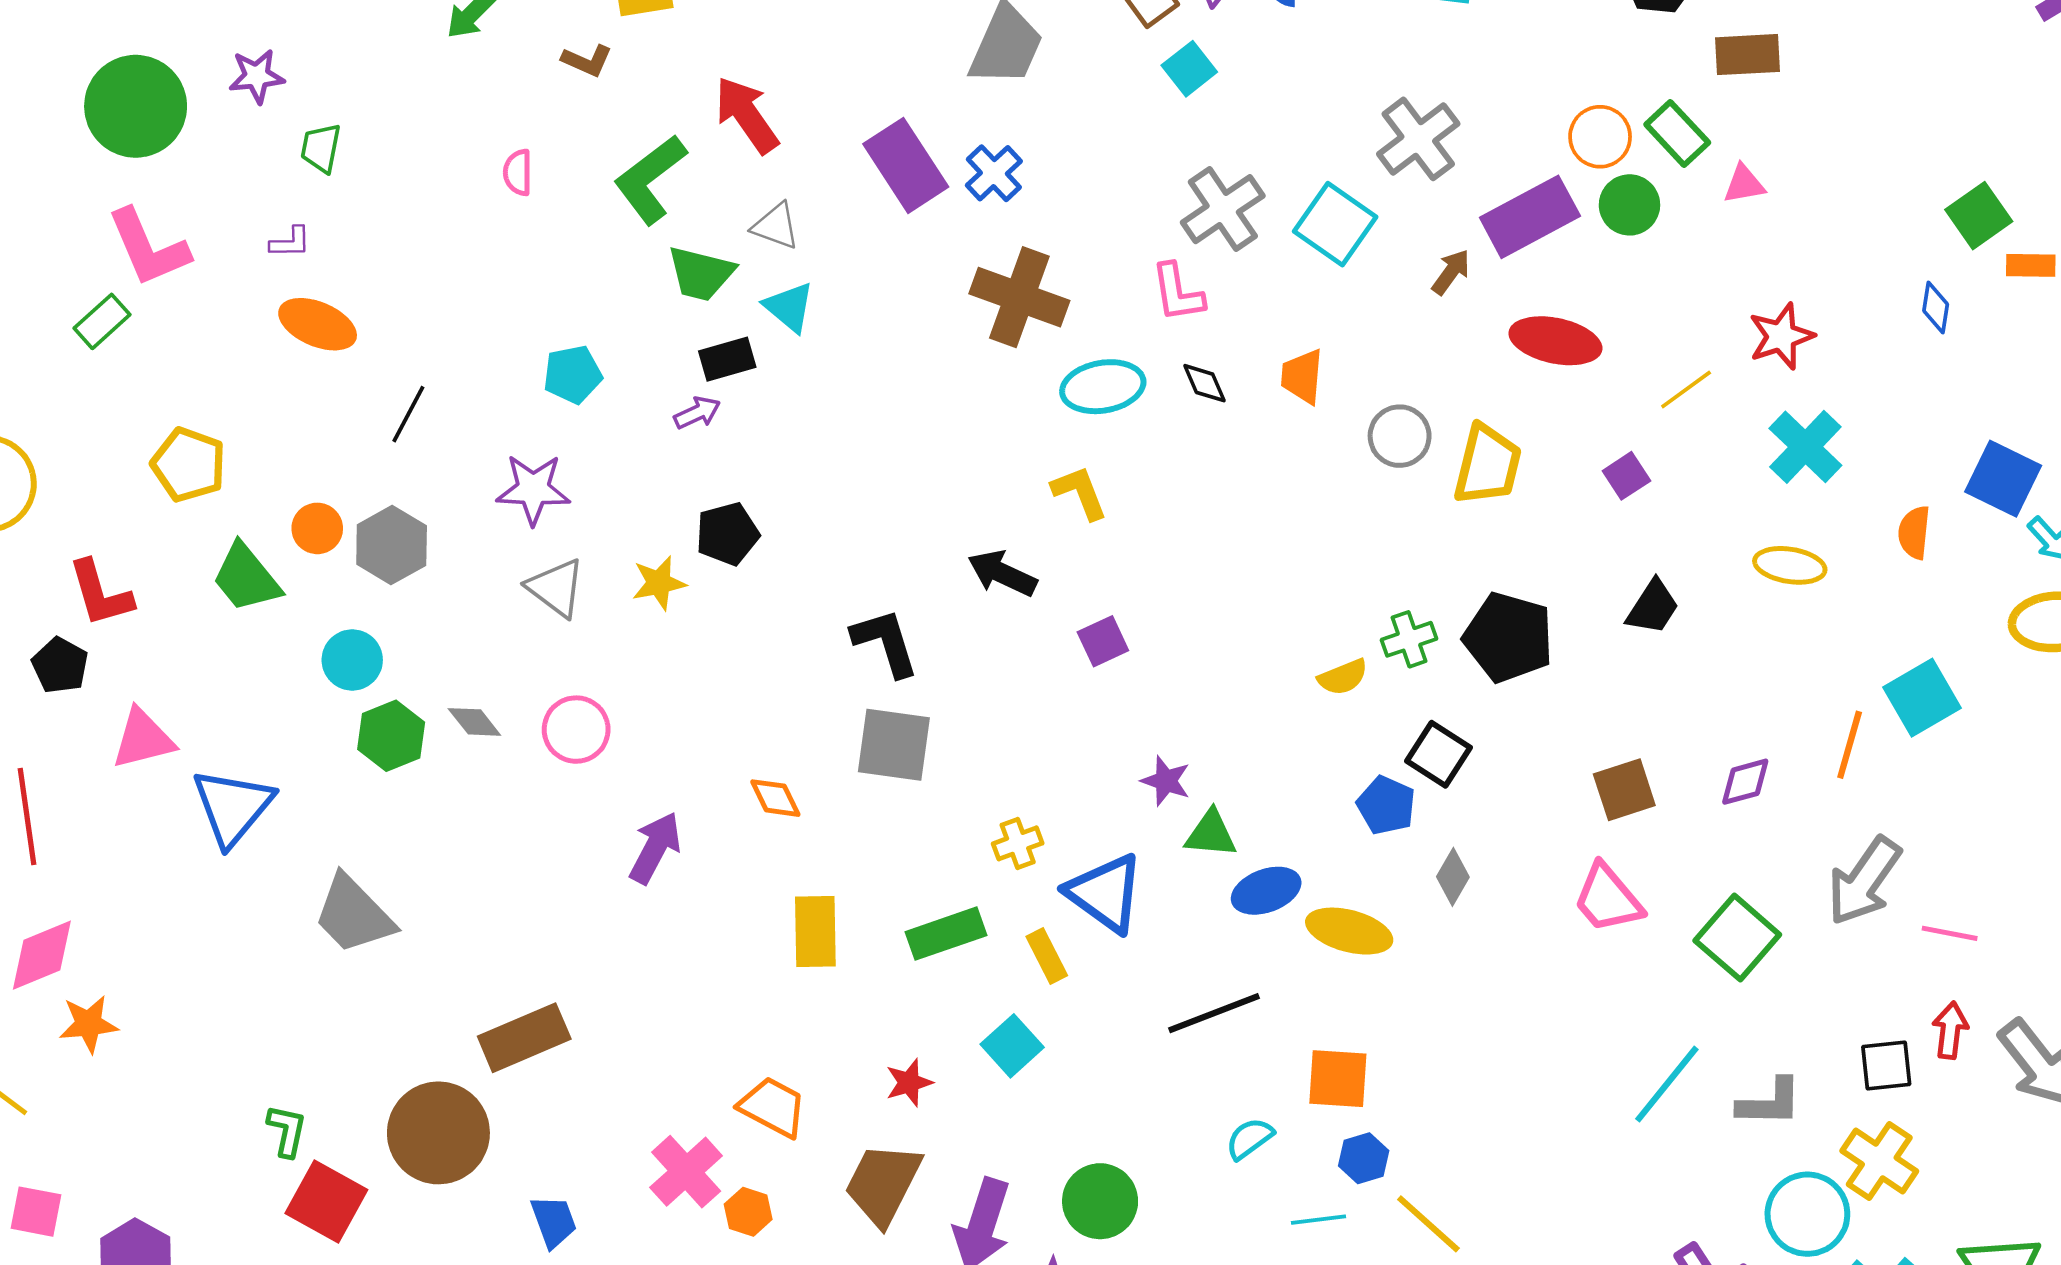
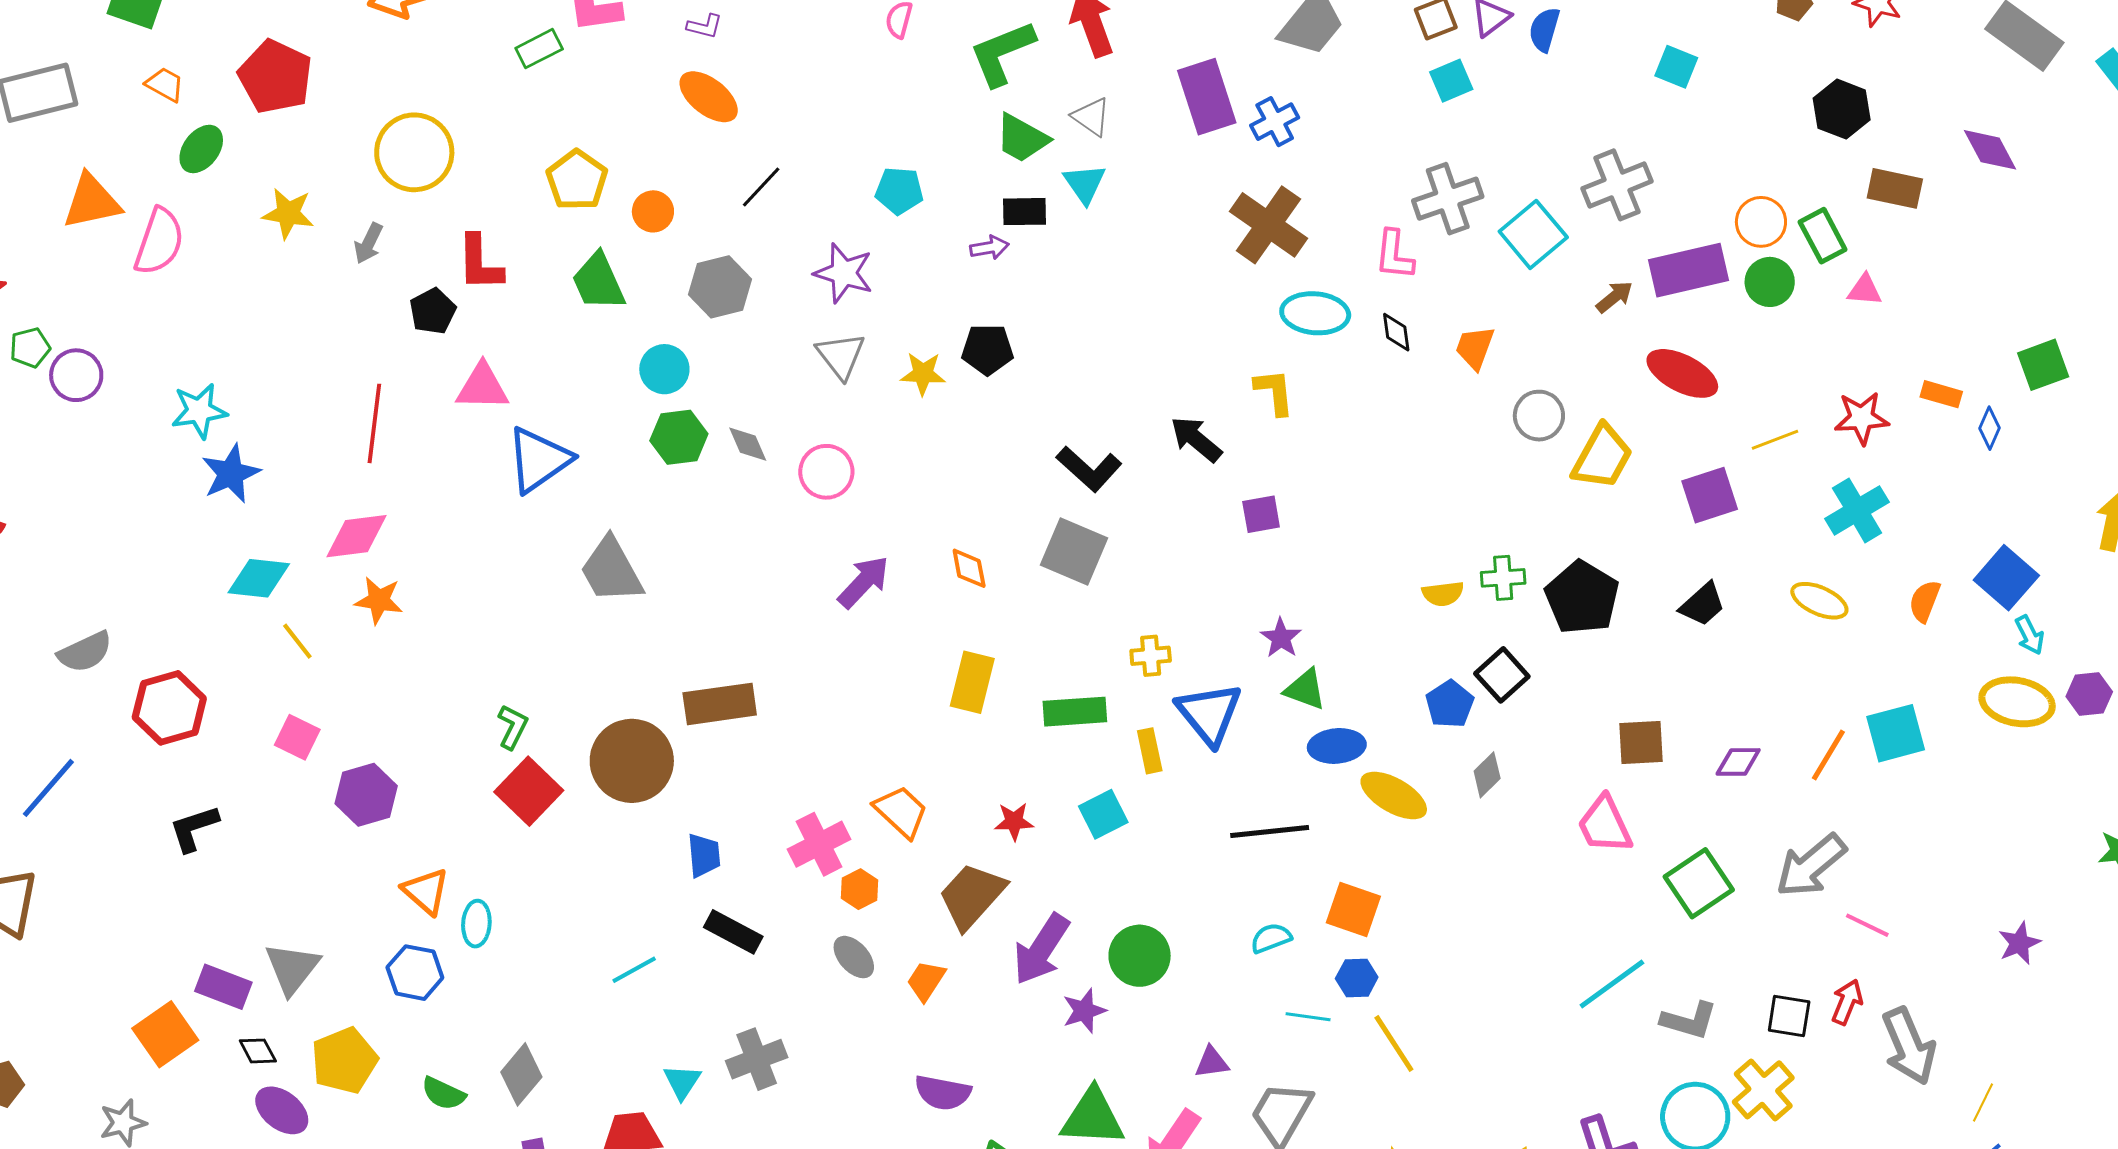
orange rectangle: (2031, 265) -> (1941, 394), moved
purple square: (1626, 476) -> (1710, 495), size x1.5
orange circle: (317, 528) -> (653, 211), moved
black L-shape: (885, 642) -> (1089, 469), turned 134

